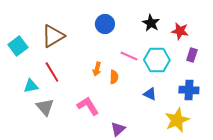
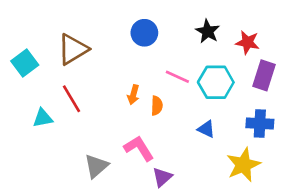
purple rectangle: (192, 55) -> (264, 75), size x1.5
pink L-shape: (88, 106) -> (139, 148), moved
gray triangle: (45, 107) -> (96, 166), moved, turned 30

